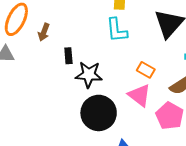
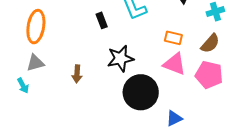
brown arrow: (44, 32) -> (77, 74), moved
black rectangle: (68, 56) -> (102, 20), moved

